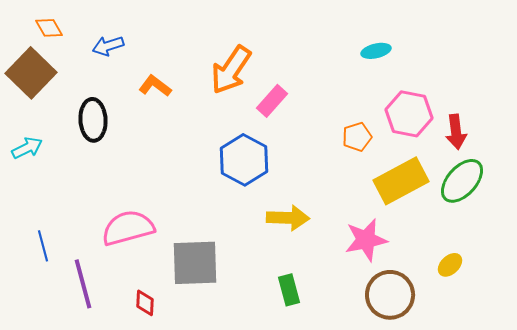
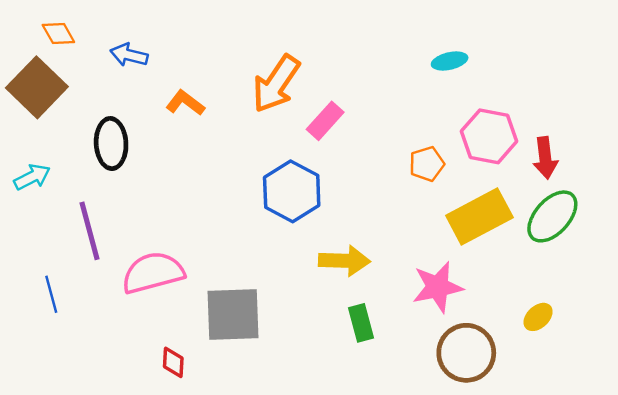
blue arrow: (108, 46) -> (129, 55), turned 32
purple line: (83, 284) -> (90, 231), moved
green rectangle: (289, 290) -> (361, 323), moved

